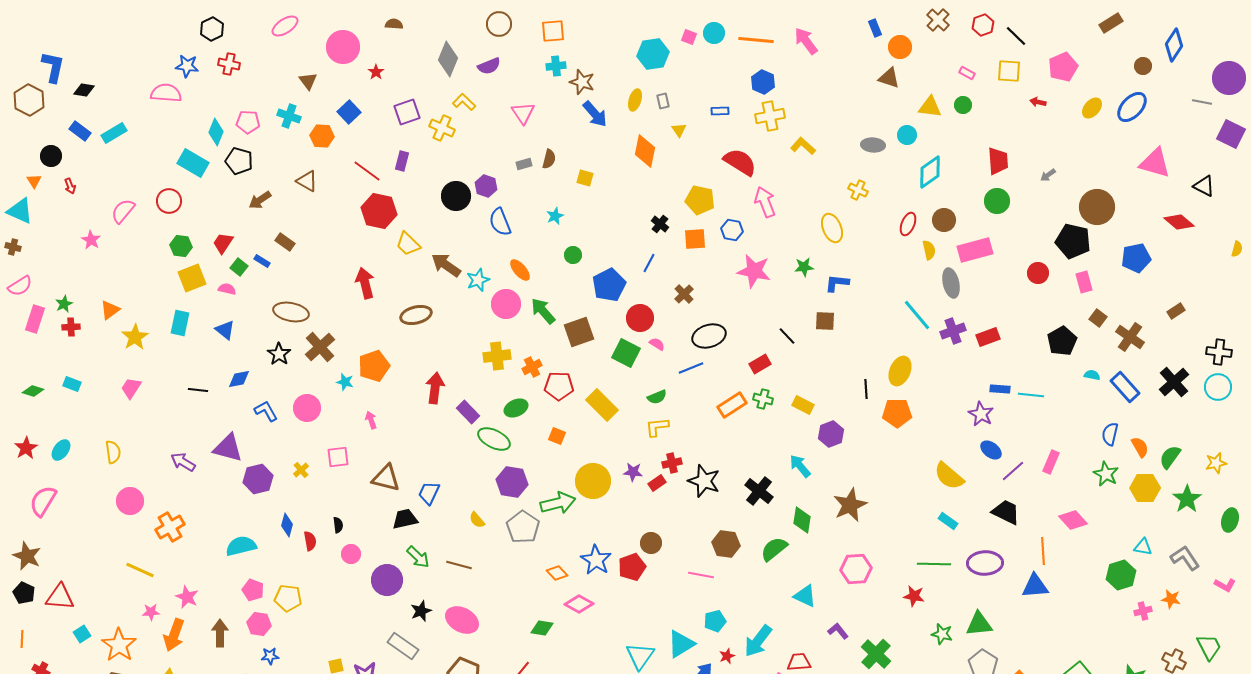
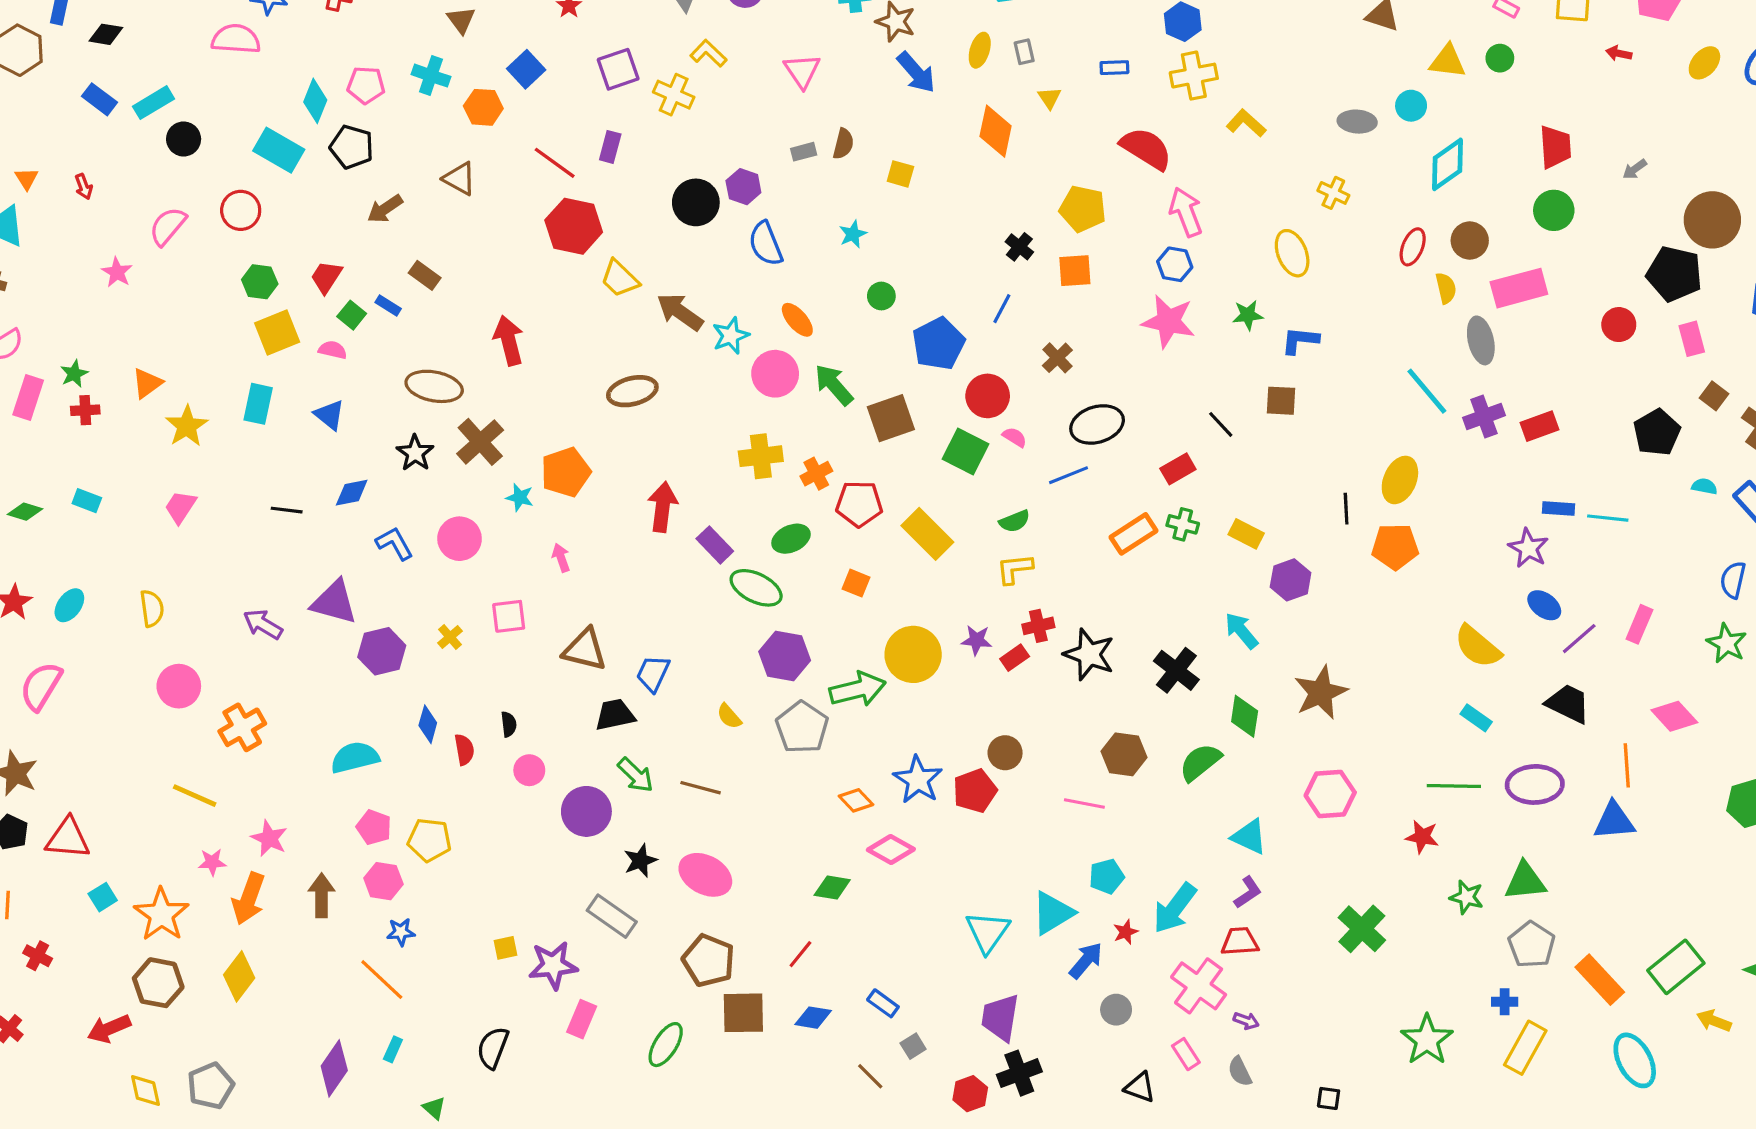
black circle: (51, 156) -> (184, 139), moved
blue hexagon: (732, 230) -> (1175, 264), moved
red arrow: (365, 283) -> (509, 340), moved
purple L-shape: (838, 631) -> (1248, 892), moved, turned 95

